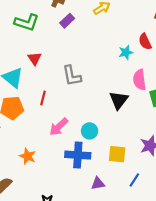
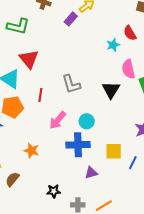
purple rectangle: (67, 21) -> (71, 19), moved
red triangle: (35, 59) -> (29, 59), size x1.5
gray L-shape: (72, 76) -> (71, 84), moved
yellow square: (117, 154) -> (114, 151), moved
purple triangle: (98, 183) -> (91, 173), moved

